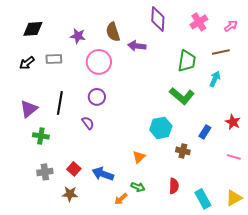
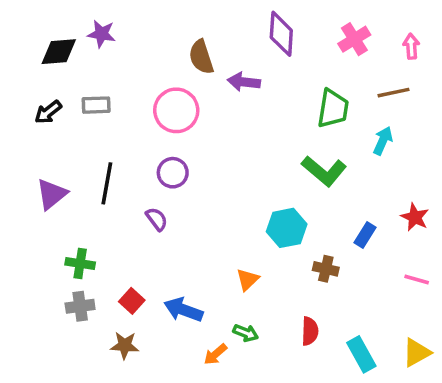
pink arrow: (231, 26) -> (411, 46), turned -56
purple star: (78, 36) -> (101, 34), moved
green cross: (41, 136) -> (80, 263), moved

